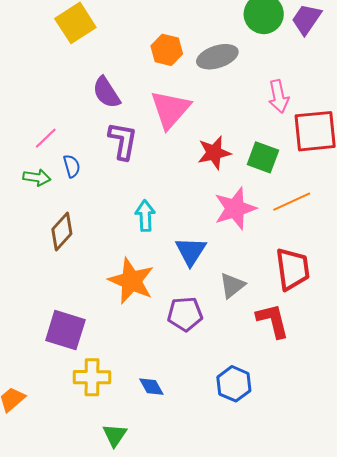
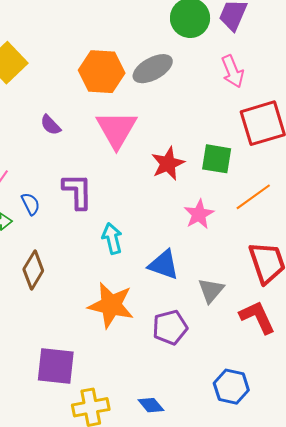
orange hexagon: (167, 50) -> (102, 72), size x1.4
purple semicircle: (106, 92) -> (51, 125), size x0.7
pink arrow: (279, 96) -> (233, 71), moved
purple L-shape: (123, 141) -> (77, 191), moved
pink star: (235, 208) -> (199, 214), size x0.7
blue triangle: (191, 251) -> (164, 265), turned -32

